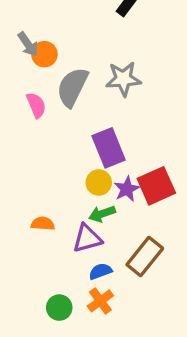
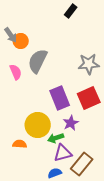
gray star: (123, 79) -> (89, 64), moved
yellow circle: (99, 183) -> (38, 125), moved, size x1.6
red square: (156, 186) -> (89, 98), moved
purple triangle: (87, 238) -> (63, 153), moved

